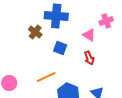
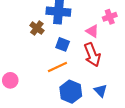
red arrow: (89, 58) -> (92, 55), size x1.6
orange line: (46, 77) -> (57, 67), moved

